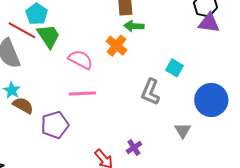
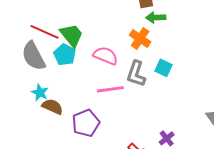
cyan pentagon: (37, 14) -> (65, 55), moved
cyan square: (175, 68) -> (163, 68), moved
gray L-shape: (150, 92) -> (136, 74), moved

